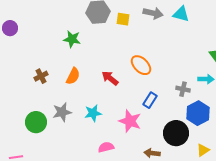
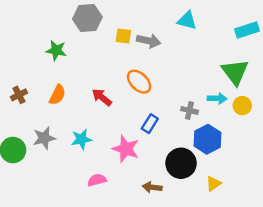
gray arrow: (153, 13) -> (149, 41), moved
yellow square: (123, 19) -> (123, 36), moved

